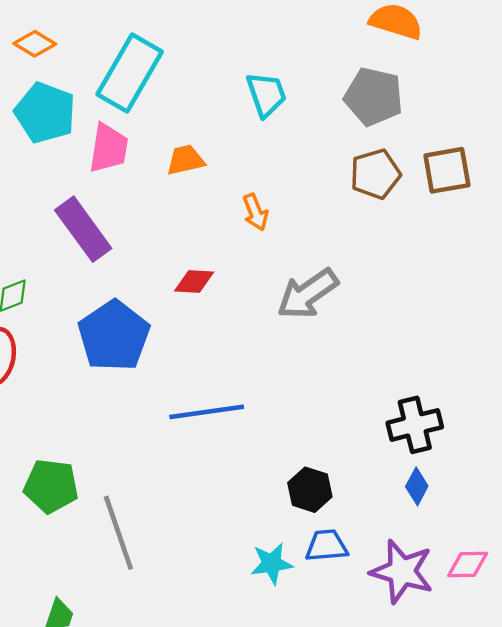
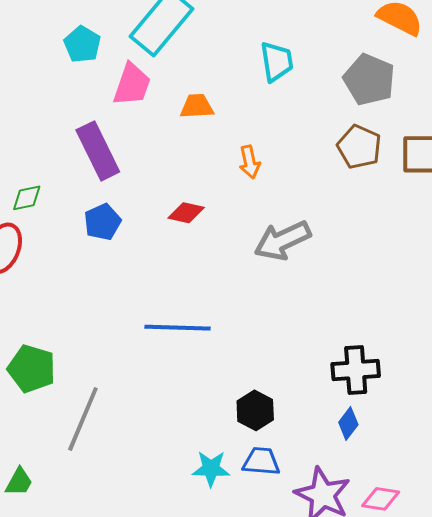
cyan pentagon: (45, 113) -> (82, 44), size x0.7
brown pentagon: (375, 174) -> (359, 147), turned 30
blue pentagon: (114, 336) -> (102, 222), moved, size x0.6
gray line: (118, 533) -> (83, 419), turned 32

